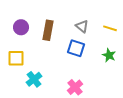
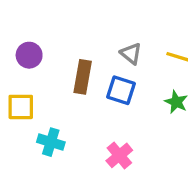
brown rectangle: (48, 30) -> (83, 77), moved
cyan cross: (34, 79) -> (51, 142), turned -35

